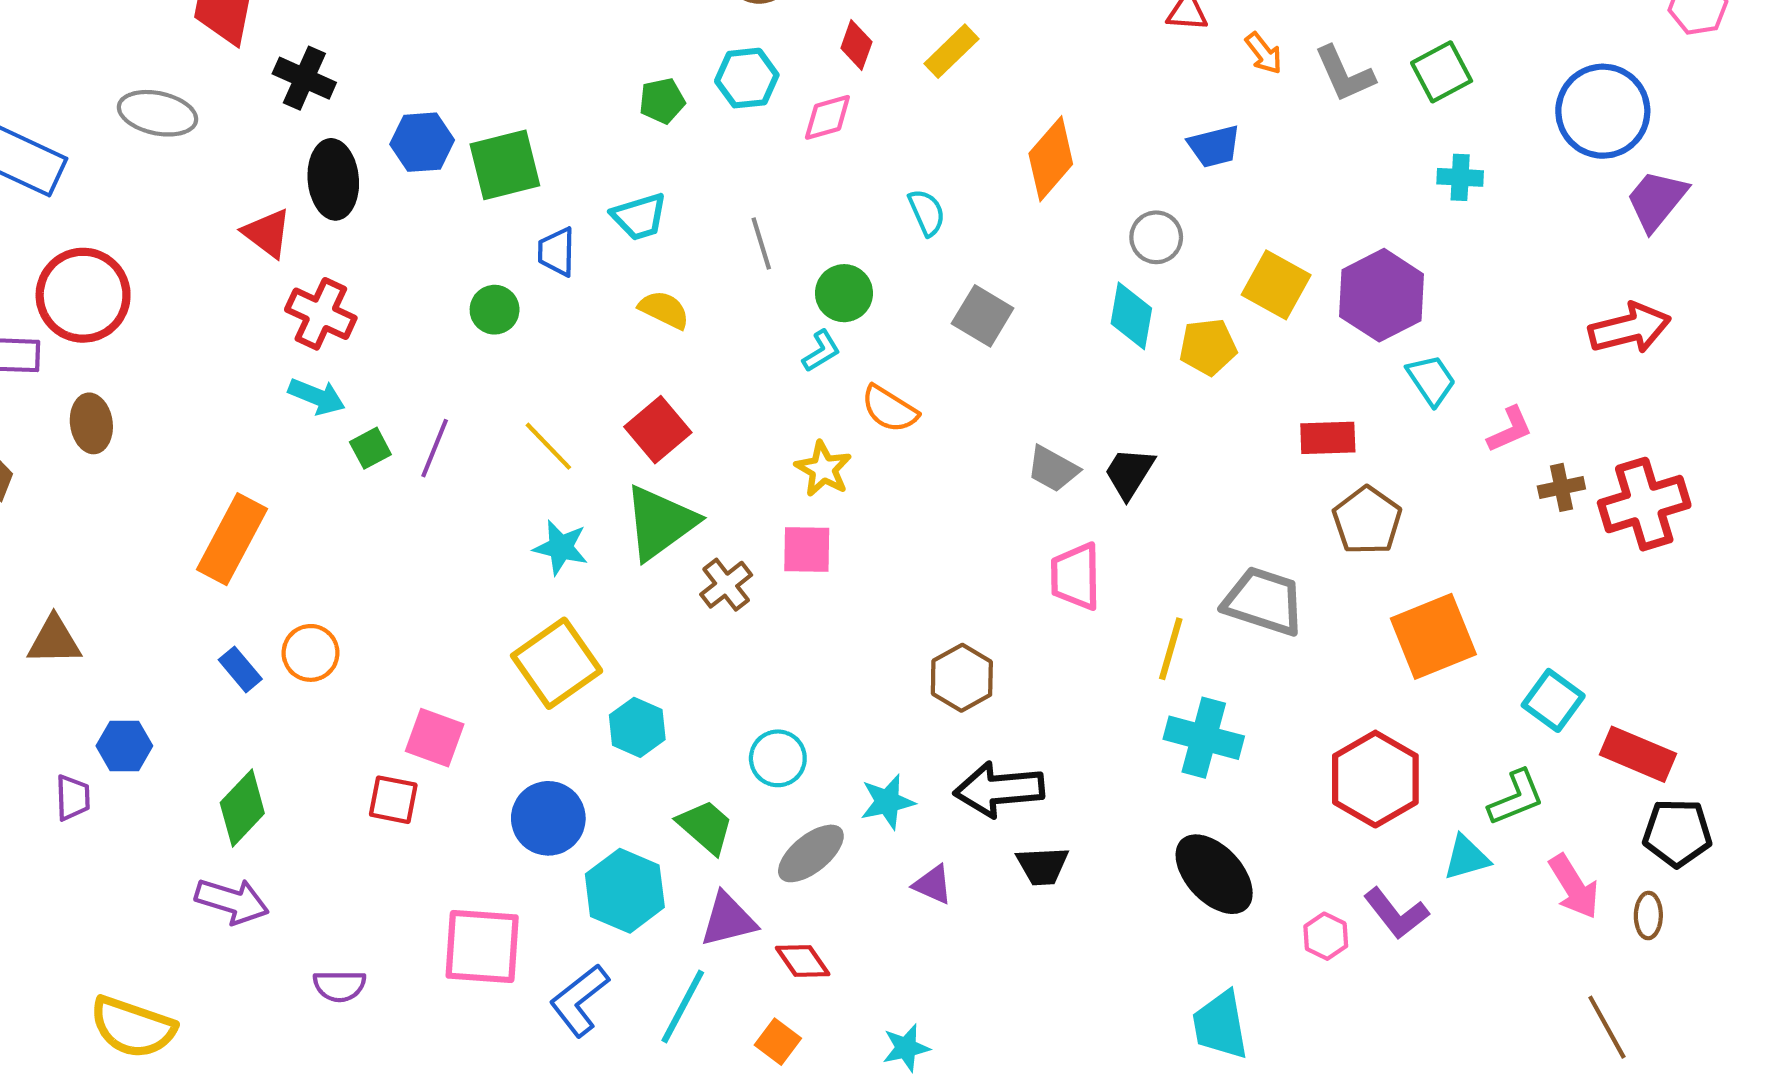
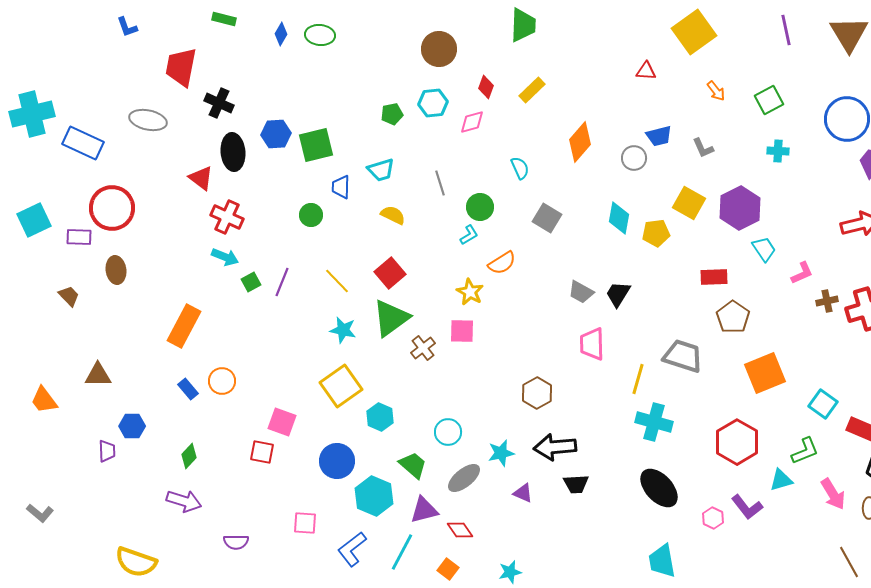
orange arrow: (1264, 53) -> (716, 91), moved
gray L-shape: (1344, 74) -> (703, 148), moved, size x0.7
gray circle: (1156, 237) -> (634, 158), moved
orange semicircle: (889, 409) -> (502, 263), turned -64
green diamond: (242, 808) -> (189, 456), size x0.7
pink square: (482, 947) -> (305, 523), size x0.6

